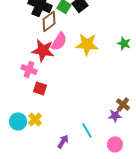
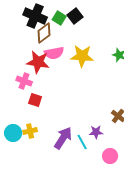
pink semicircle: (59, 41) -> (54, 53), turned 48
purple star: (115, 115) -> (96, 132), moved
yellow cross: (35, 119) -> (30, 131), turned 32
purple arrow: (63, 141) -> (63, 138), moved, size x1.6

